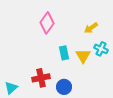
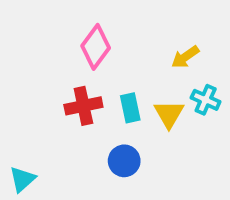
red cross: (41, 78) -> (83, 106), moved
blue circle: (64, 87) -> (124, 161), moved

